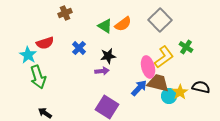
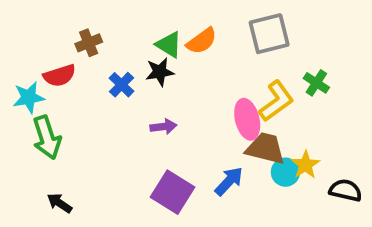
brown cross: (65, 13) -> (89, 43), moved
gray square: (160, 20) -> (269, 34), turned 30
cyan star: (28, 55) -> (29, 97), turned 30
black star: (108, 56) -> (160, 72), moved
black semicircle: (201, 87) -> (346, 190), moved
blue arrow: (139, 88) -> (229, 181), moved

